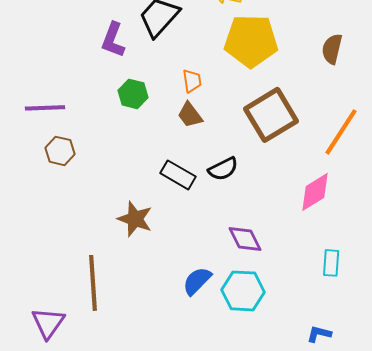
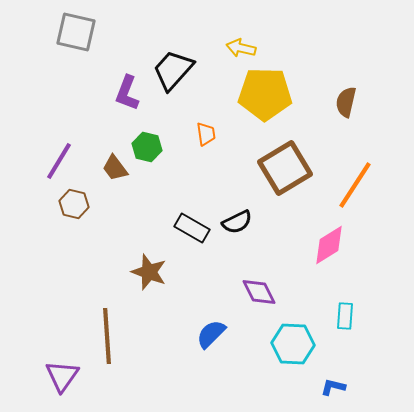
purple line: (45, 108) -> (59, 161), turned -57
brown trapezoid: (190, 115) -> (115, 168), moved
cyan hexagon: (243, 291) -> (293, 344), moved

